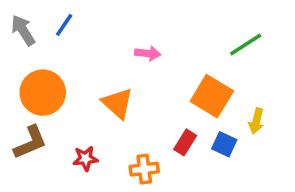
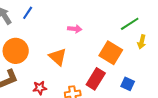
yellow arrow: (256, 121) -> (142, 42), moved
red rectangle: (185, 142) -> (96, 79), size x1.5
blue square: (224, 144) -> (128, 84), moved

